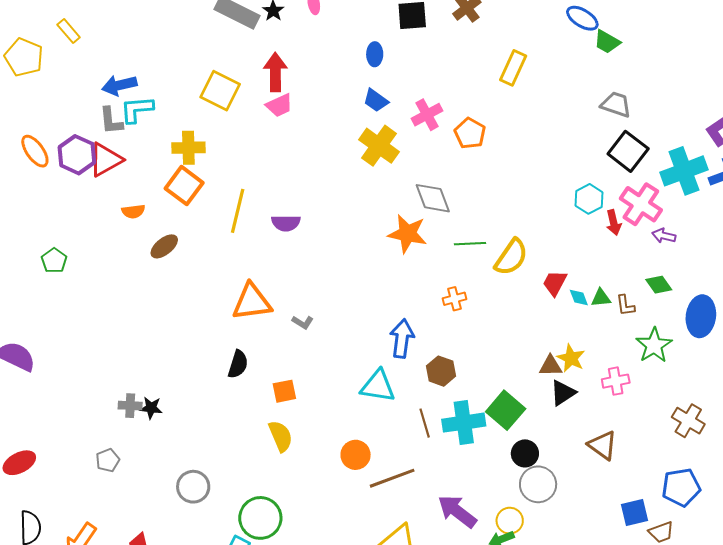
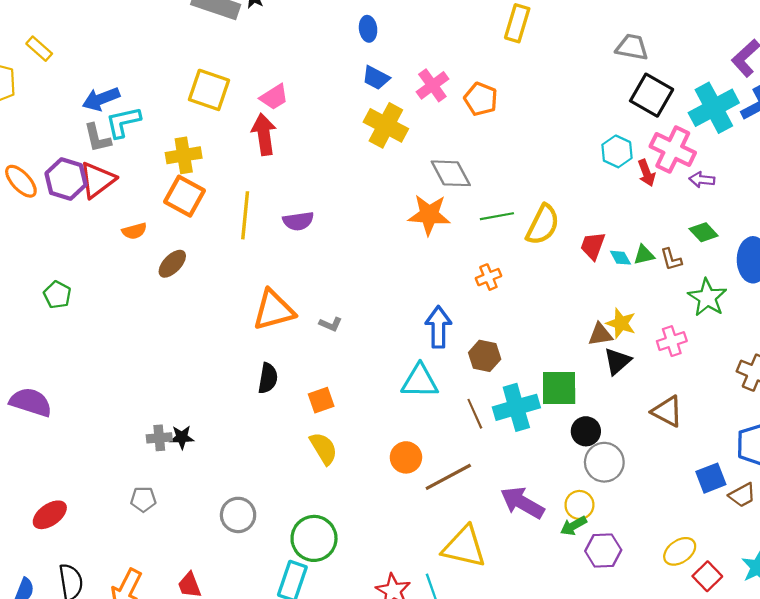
red arrow: (275, 72) -> (264, 134), moved
green square: (506, 410) -> (559, 388), turned -33
gray pentagon: (108, 460) -> (143, 499), turned 30

